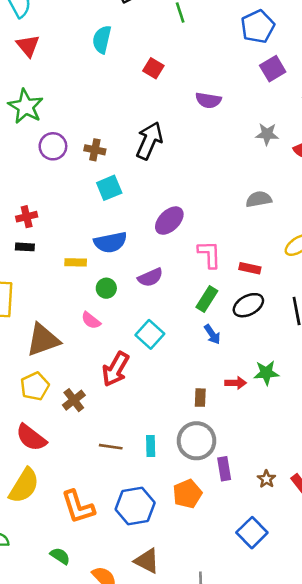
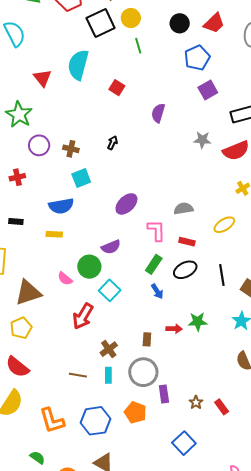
cyan semicircle: (102, 39) -> (78, 65), size x1.4
red triangle: (28, 46) -> (42, 78), moved
purple semicircle: (208, 100) -> (158, 113), turned 96
black arrow: (149, 141) -> (113, 143), size x0.5
gray semicircle: (259, 199) -> (183, 209), moved
red cross: (27, 217) -> (17, 177), moved
blue semicircle: (110, 242) -> (61, 206), moved
green circle: (106, 288) -> (89, 267), moved, size x1.5
brown cross: (74, 400) -> (109, 349), moved
orange pentagon: (187, 494) -> (135, 412), turned -30

